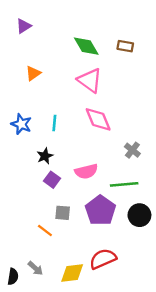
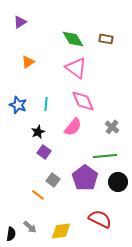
pink semicircle: (86, 171) -> (73, 127), moved, turned -36
gray square: (63, 213) -> (53, 180), turned 32
red semicircle: (103, 259) -> (100, 219), moved, turned 50

